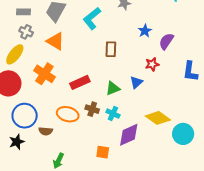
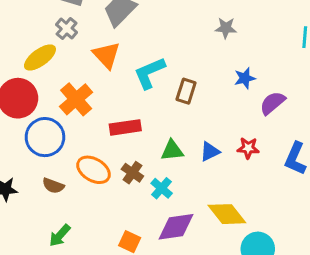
cyan L-shape: (92, 18) -> (149, 73), moved
red star: (152, 64) -> (248, 148), moved
blue circle: (25, 116) -> (45, 137), moved

